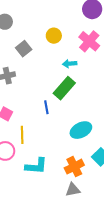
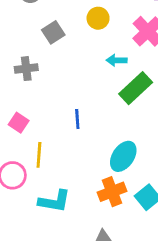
green rectangle: (64, 88) -> (136, 88), moved
cyan ellipse: (81, 130) -> (123, 156), turned -35
orange cross: (74, 167) -> (112, 192), moved

